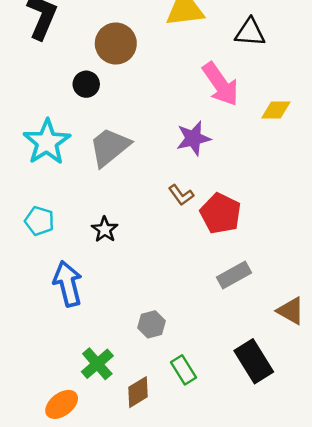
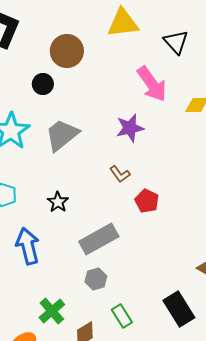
black triangle: (250, 32) -> (176, 42), turned 44
red pentagon: (220, 213) -> (147, 201), moved, size x0.7
gray rectangle: (234, 275) -> (99, 239), moved, size x1.4

